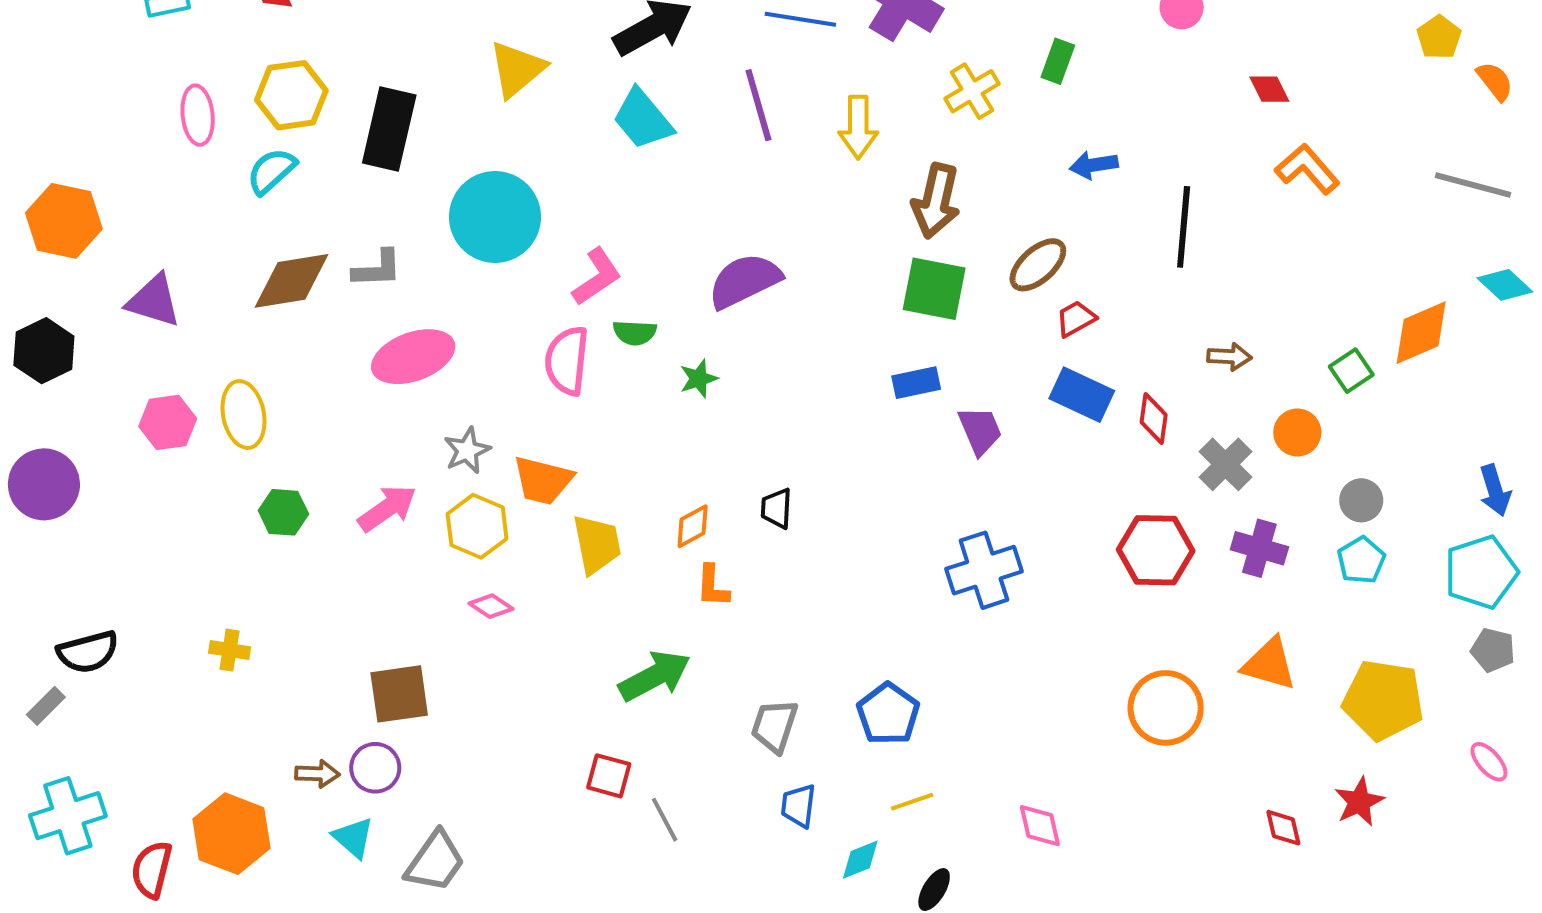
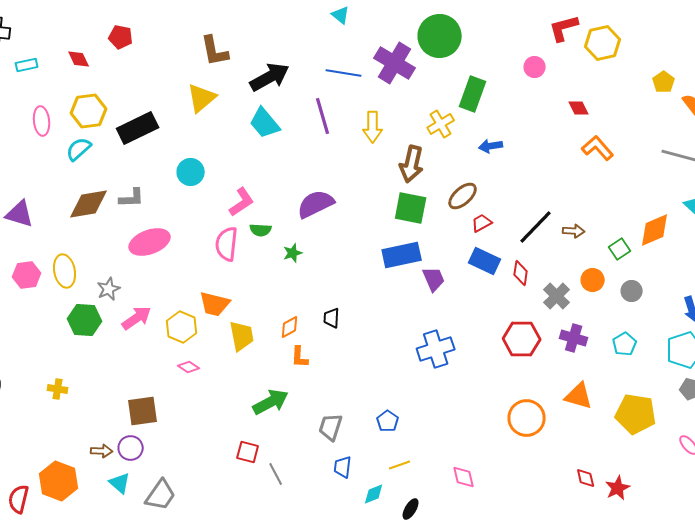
green rectangle: (1058, 61) -> (473, 94), size x1.6
yellow cross: (972, 91) -> (441, 124), moved
black rectangle: (389, 129) -> (138, 128), turned 51
cyan circle: (495, 217) -> (191, 172), size x0.6
black line: (1184, 227) -> (536, 227), moved, turned 39
brown arrow: (1229, 357) -> (574, 231), moved
blue rectangle: (916, 383) -> (402, 255), size x1.6
gray star: (467, 450) -> (109, 289), moved
gray circle: (1361, 500) -> (632, 291), moved
green hexagon: (283, 512) -> (85, 320), size x1.4
blue pentagon: (888, 714) -> (388, 421), size x0.7
red star: (1359, 802) -> (618, 488), moved

